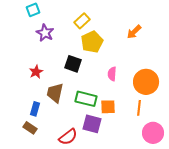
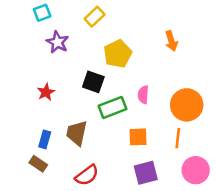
yellow rectangle: (82, 21) -> (95, 17), moved
orange arrow: (134, 32) -> (171, 41), turned -63
brown trapezoid: (55, 93) -> (77, 133), moved
green rectangle: (86, 99) -> (112, 107), moved, turned -35
purple square: (92, 124) -> (146, 173), moved, turned -30

